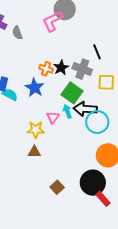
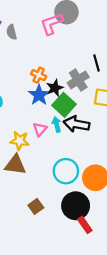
black star: (61, 68) -> (55, 88), moved
gray cross: (82, 69) -> (78, 80), turned 30
blue star: (34, 88) -> (39, 95), moved
cyan circle: (97, 122) -> (66, 171), moved
brown triangle: (34, 152) -> (15, 165), size x1.5

